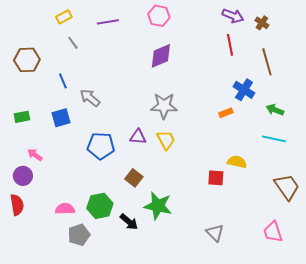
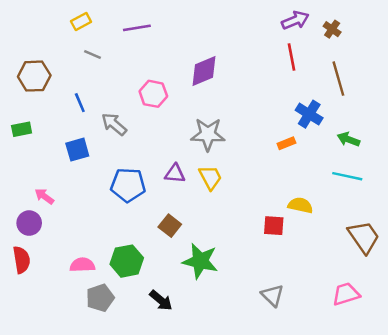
pink hexagon: (159, 16) -> (153, 94), moved
purple arrow: (233, 16) -> (295, 20), turned -45
gray line: (73, 43) -> (93, 54), turned -32
green rectangle: (22, 117) -> (22, 129), moved
black arrow: (129, 222) -> (161, 300), moved
pink trapezoid: (273, 232) -> (346, 294), turned 90

